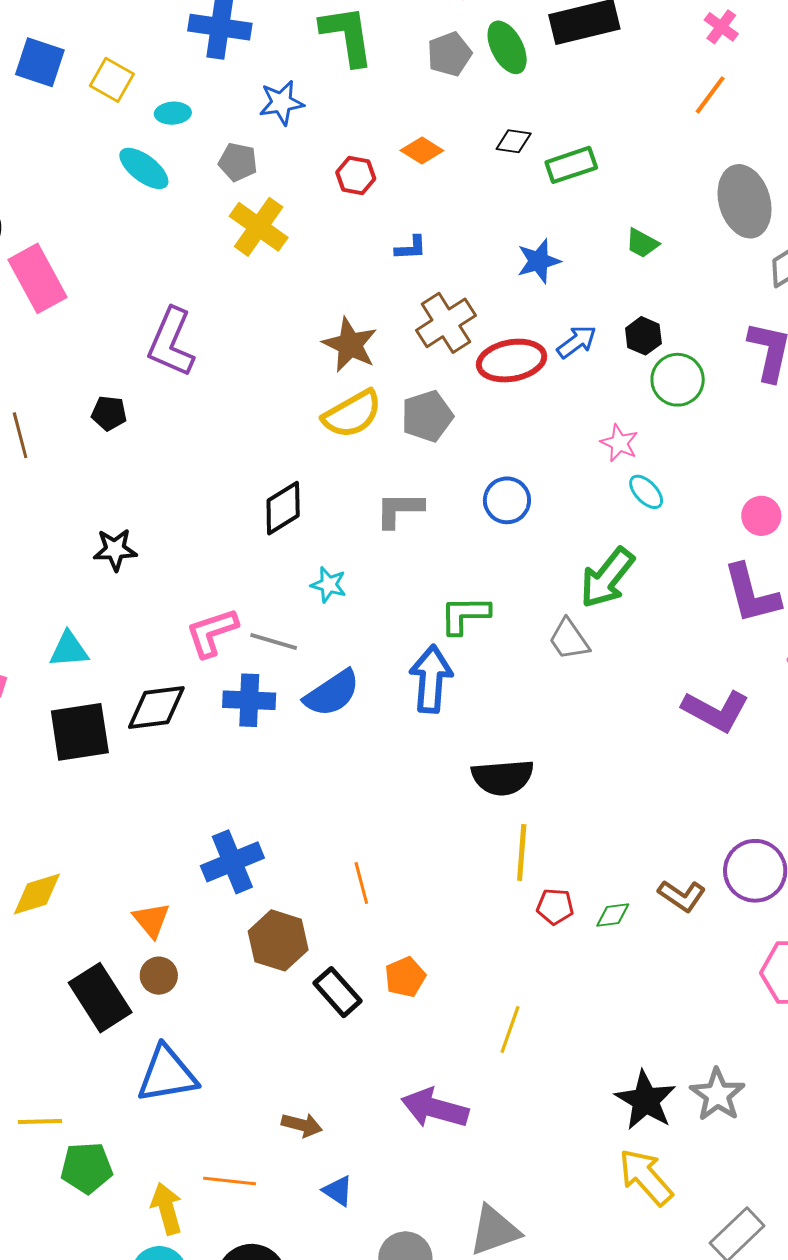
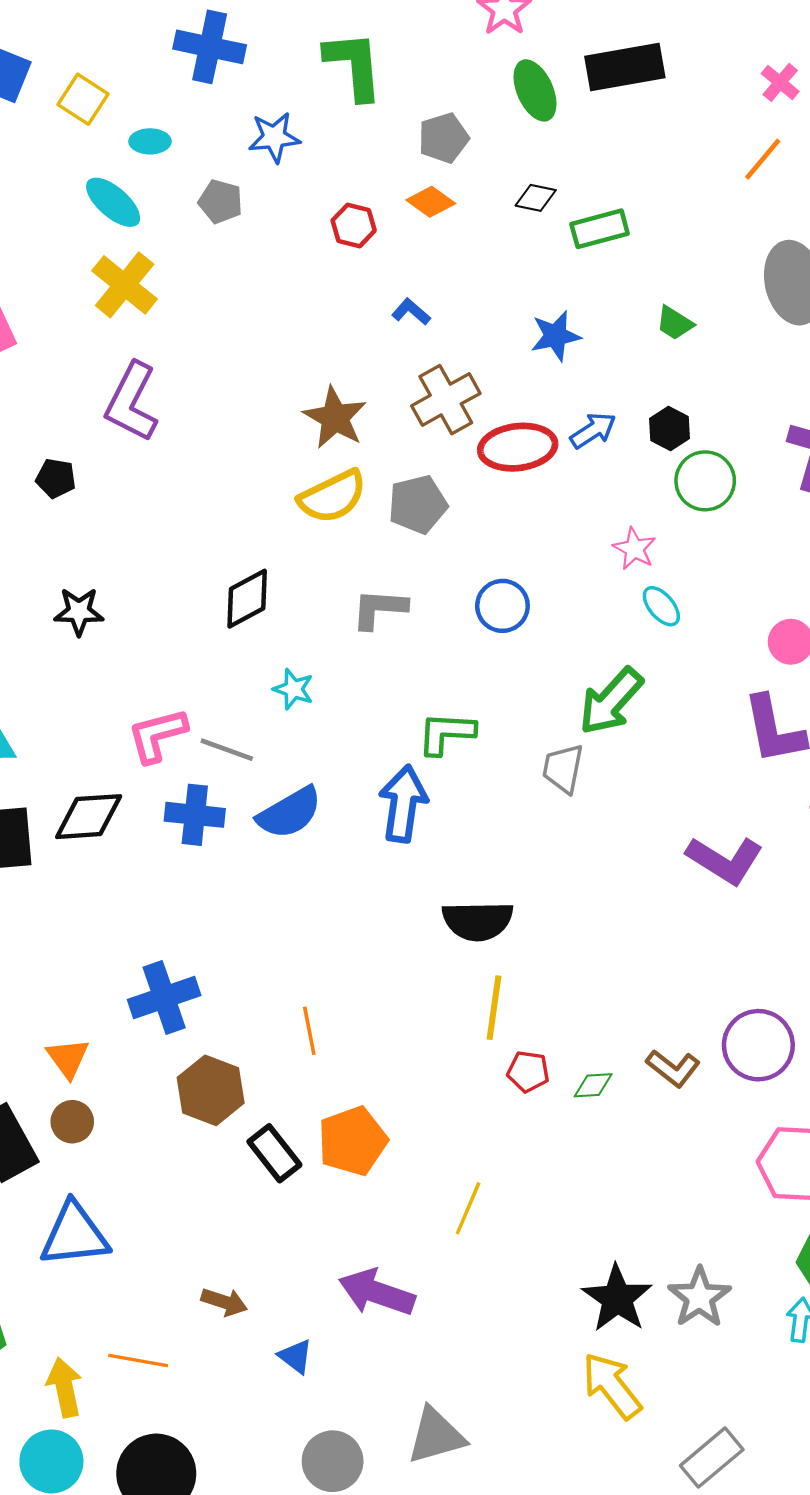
gray pentagon: (449, 54) -> (443, 138), moved
yellow cross: (259, 227) -> (125, 285), moved
blue L-shape: (411, 248) -> (411, 312), turned -140
black star: (115, 550) -> (79, 612), moved
gray trapezoid: (569, 639) -> (563, 769), turned 42
orange pentagon: (405, 977) -> (352, 1141), size x1.5
blue triangle: (338, 1191) -> (296, 1356), moved

